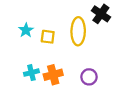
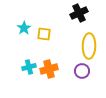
black cross: (101, 14) -> (79, 13), moved, turned 30
yellow ellipse: (78, 31) -> (89, 46), moved

